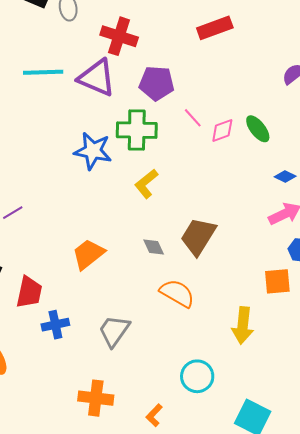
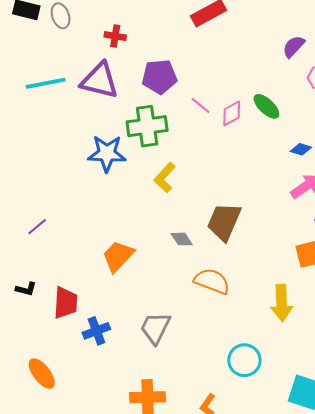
red cross: (119, 36) -> (115, 36), size x0.6

